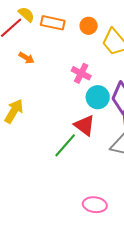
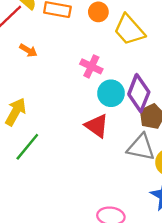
green line: (65, 145) -> (27, 147), moved

